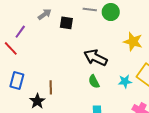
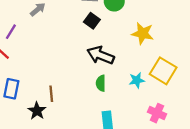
black square: (66, 23) -> (92, 21), moved, turned 32
green semicircle: (94, 82) -> (101, 83), turned 32

